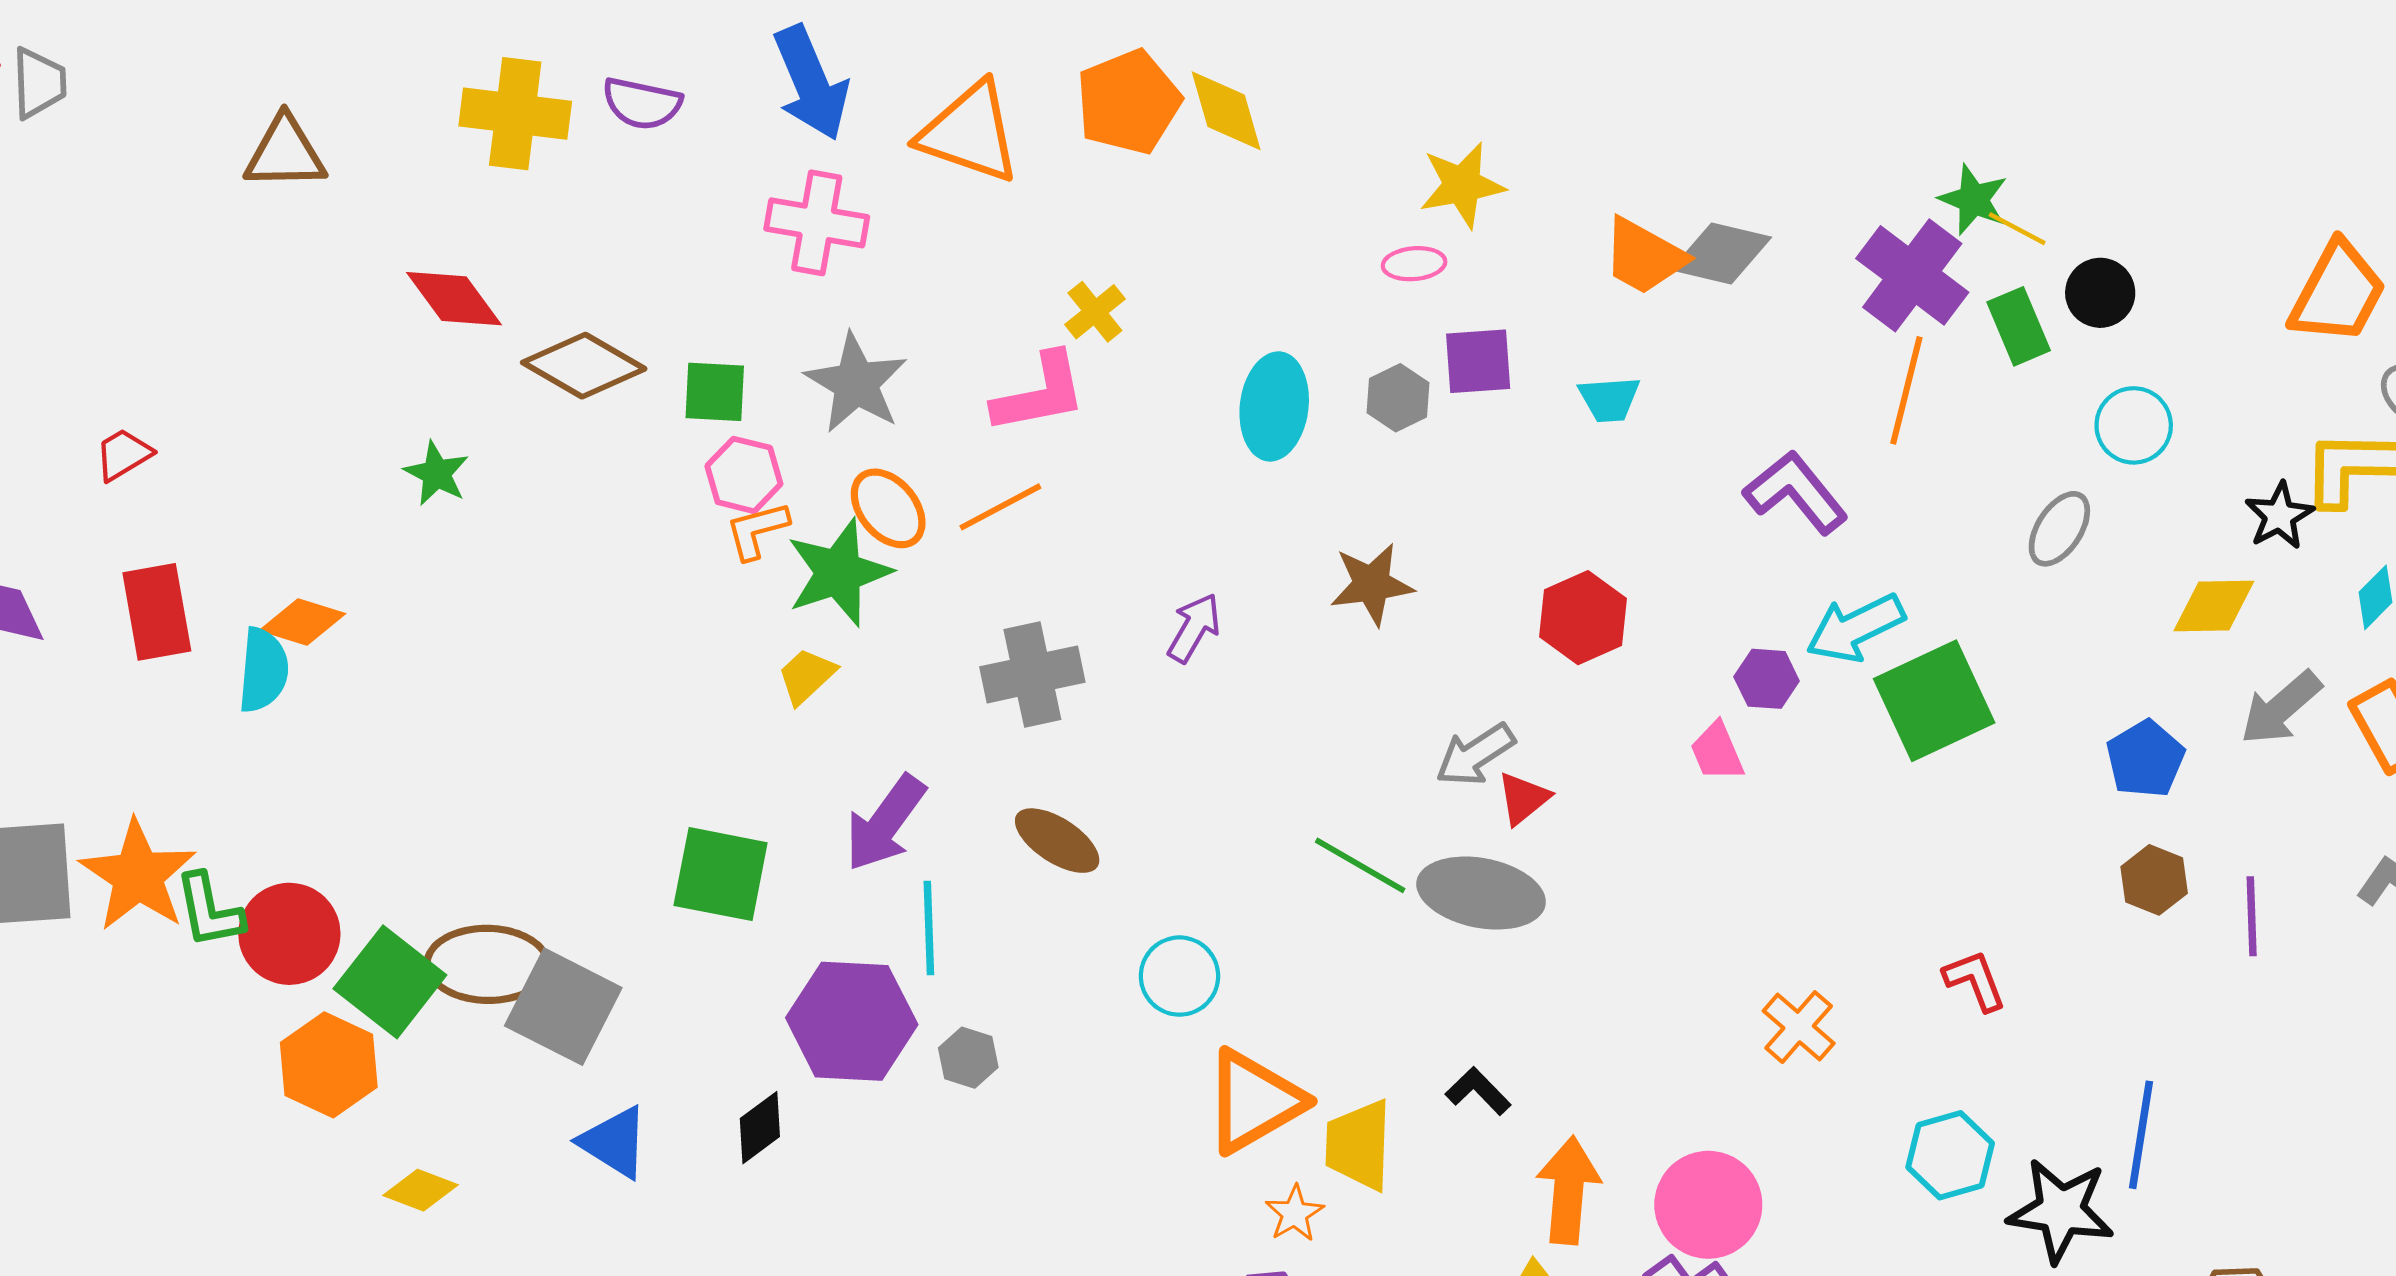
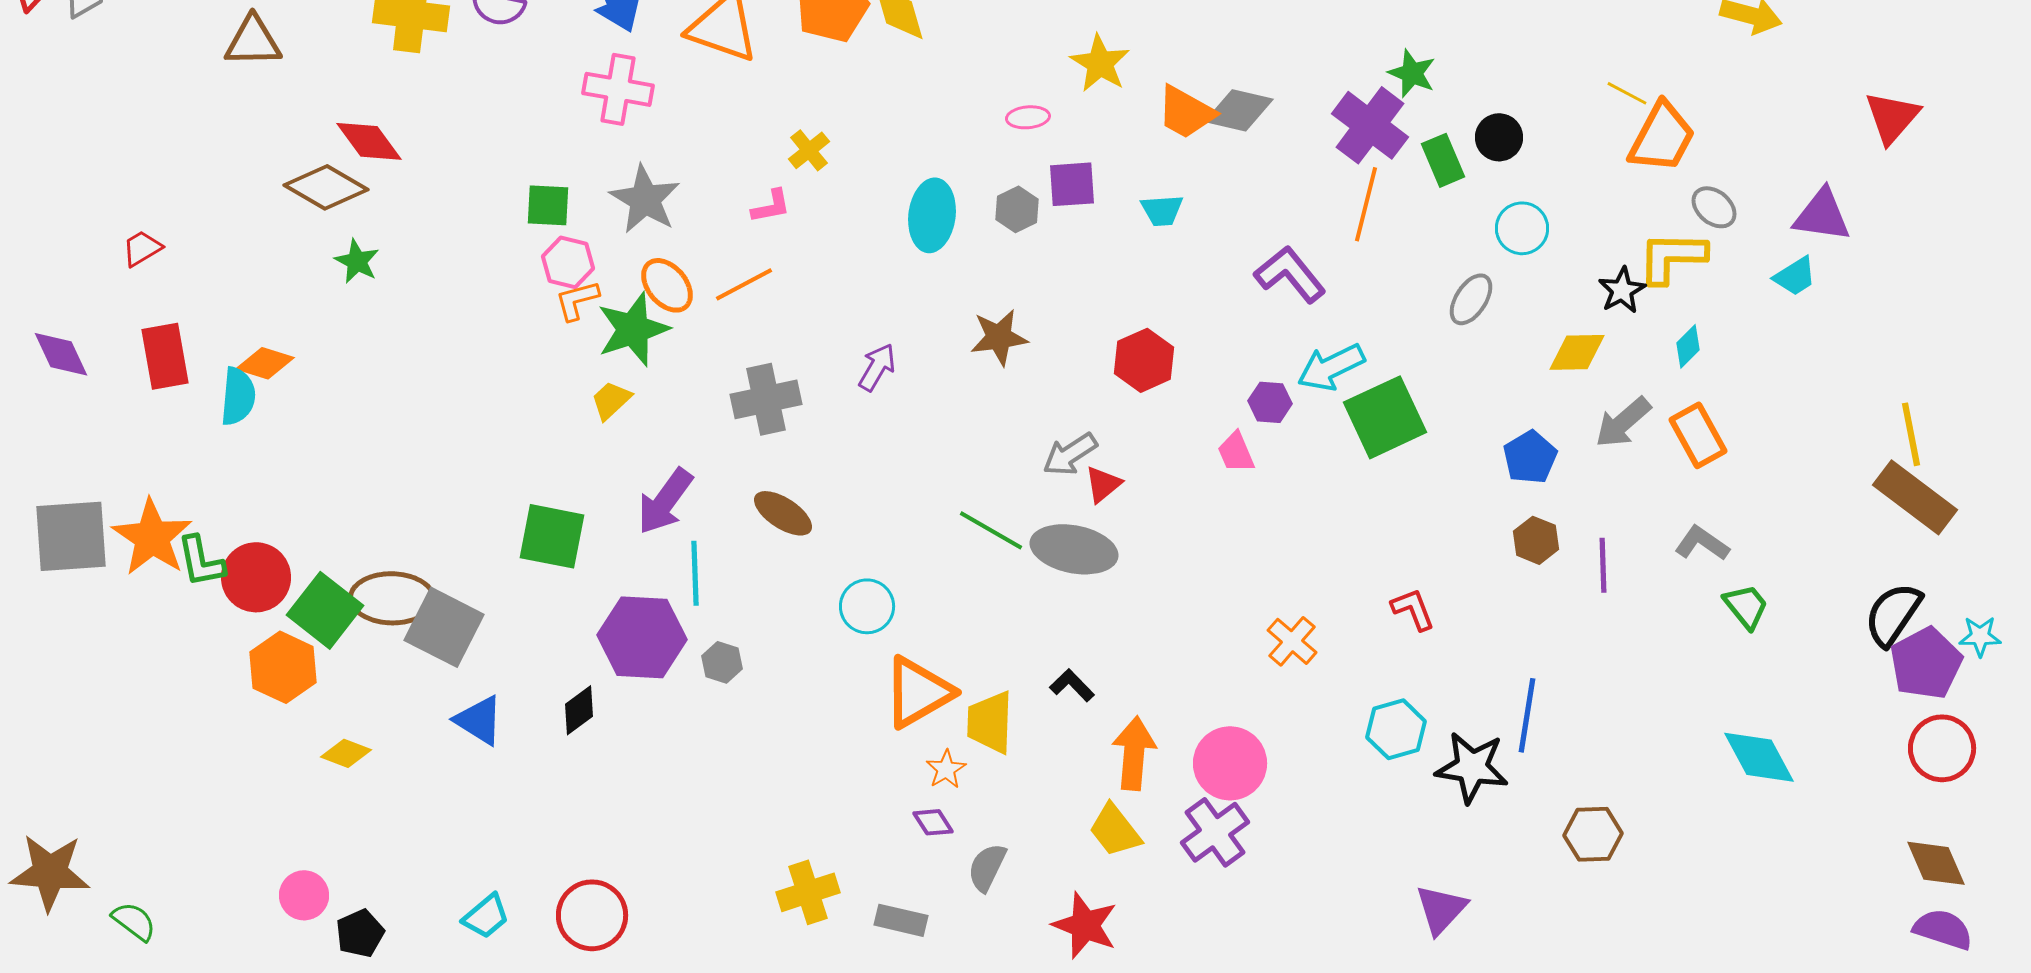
yellow star: (1462, 185) -> (1100, 63), moved, turned -30
yellow line: (2017, 229) -> (1627, 93), moved
brown diamond: (584, 366) -> (326, 187), moved
pink L-shape: (1040, 393) -> (771, 206), size x0.6

